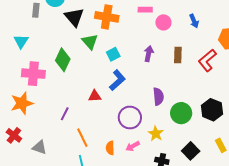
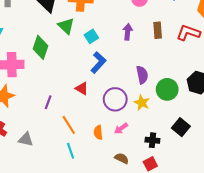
red L-shape: (207, 60) -> (188, 33), turned 65
red triangle: (95, 96) -> (82, 88), moved, turned 40
yellow star: (156, 134) -> (142, 103), moved

